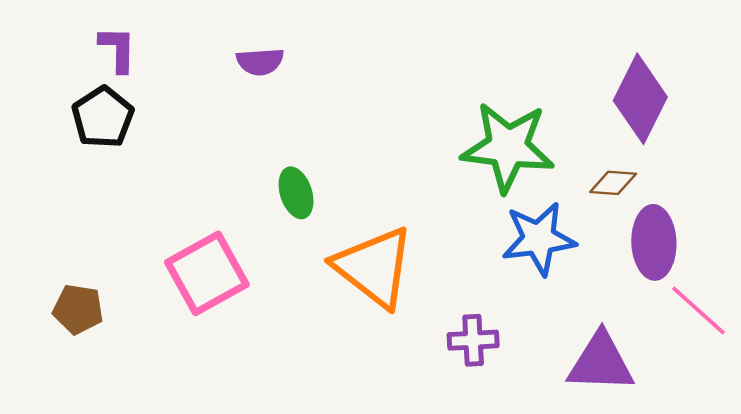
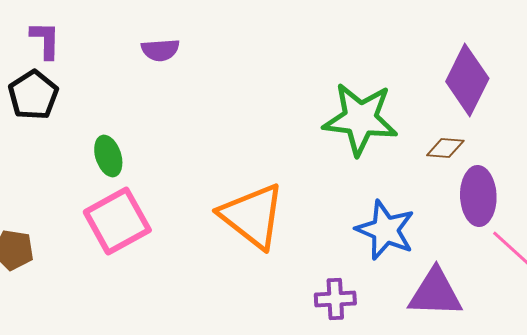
green ellipse: (296, 193) -> (108, 156), moved
blue star: (539, 239) -> (385, 230), moved, turned 30
purple cross: (473, 340) -> (335, 299), moved

